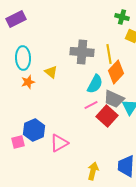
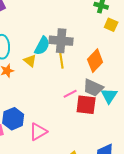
yellow line: (109, 54) -> (61, 59), moved
cyan semicircle: (95, 84) -> (42, 46), moved
red square: (107, 116) -> (86, 105), turned -35

